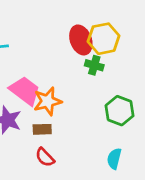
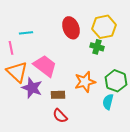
red ellipse: (81, 40) -> (71, 28), moved
orange star: (48, 101) -> (85, 82), moved
cyan semicircle: (114, 159) -> (108, 102), moved

